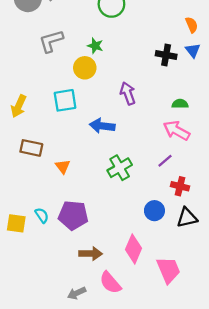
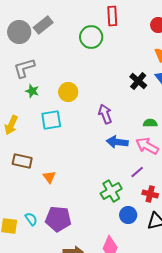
gray L-shape: (51, 41) -> (24, 68), moved
green star: (95, 46) -> (32, 91), moved
black cross: (166, 55) -> (138, 81), turned 30
blue arrow: (102, 126) -> (117, 142), moved
green cross: (120, 168) -> (111, 191), moved

